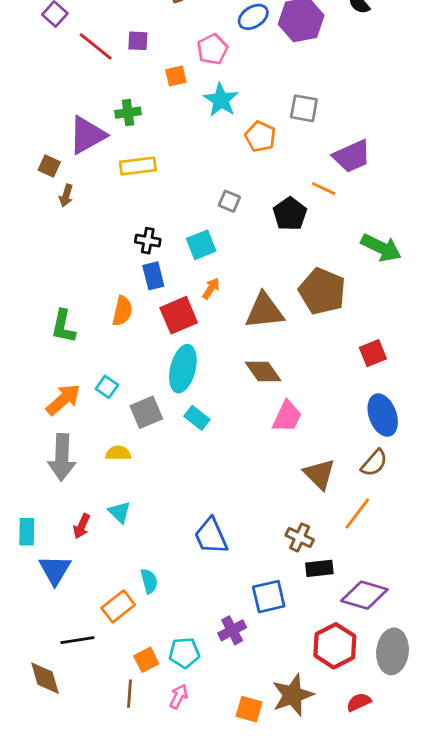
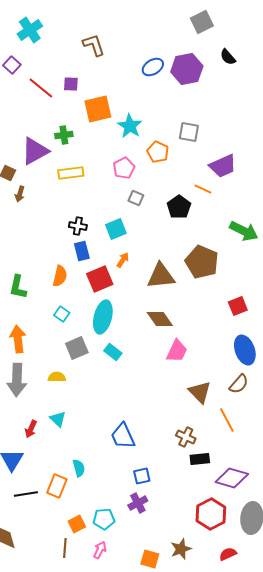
pink pentagon: (212, 49) -> (124, 168), moved
orange square: (176, 76) -> (98, 109), size x1.8
cyan square: (107, 387) -> (62, 314), moved
orange arrow: (63, 400) -> (18, 339), turned -56
orange line: (357, 514) -> (227, 420), turned -65
blue square: (269, 597) -> (142, 476), moved, size x0.7
orange rectangle: (118, 606) -> (57, 486), turned -30
black line: (77, 640) -> (26, 494), moved
brown star: (293, 695) -> (181, 549), size x0.7

